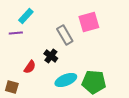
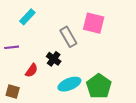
pink square: (89, 22) -> (94, 23), turned 30
purple line: (16, 33) -> (12, 47), moved
green pentagon: (94, 82) -> (99, 86), turned 30

